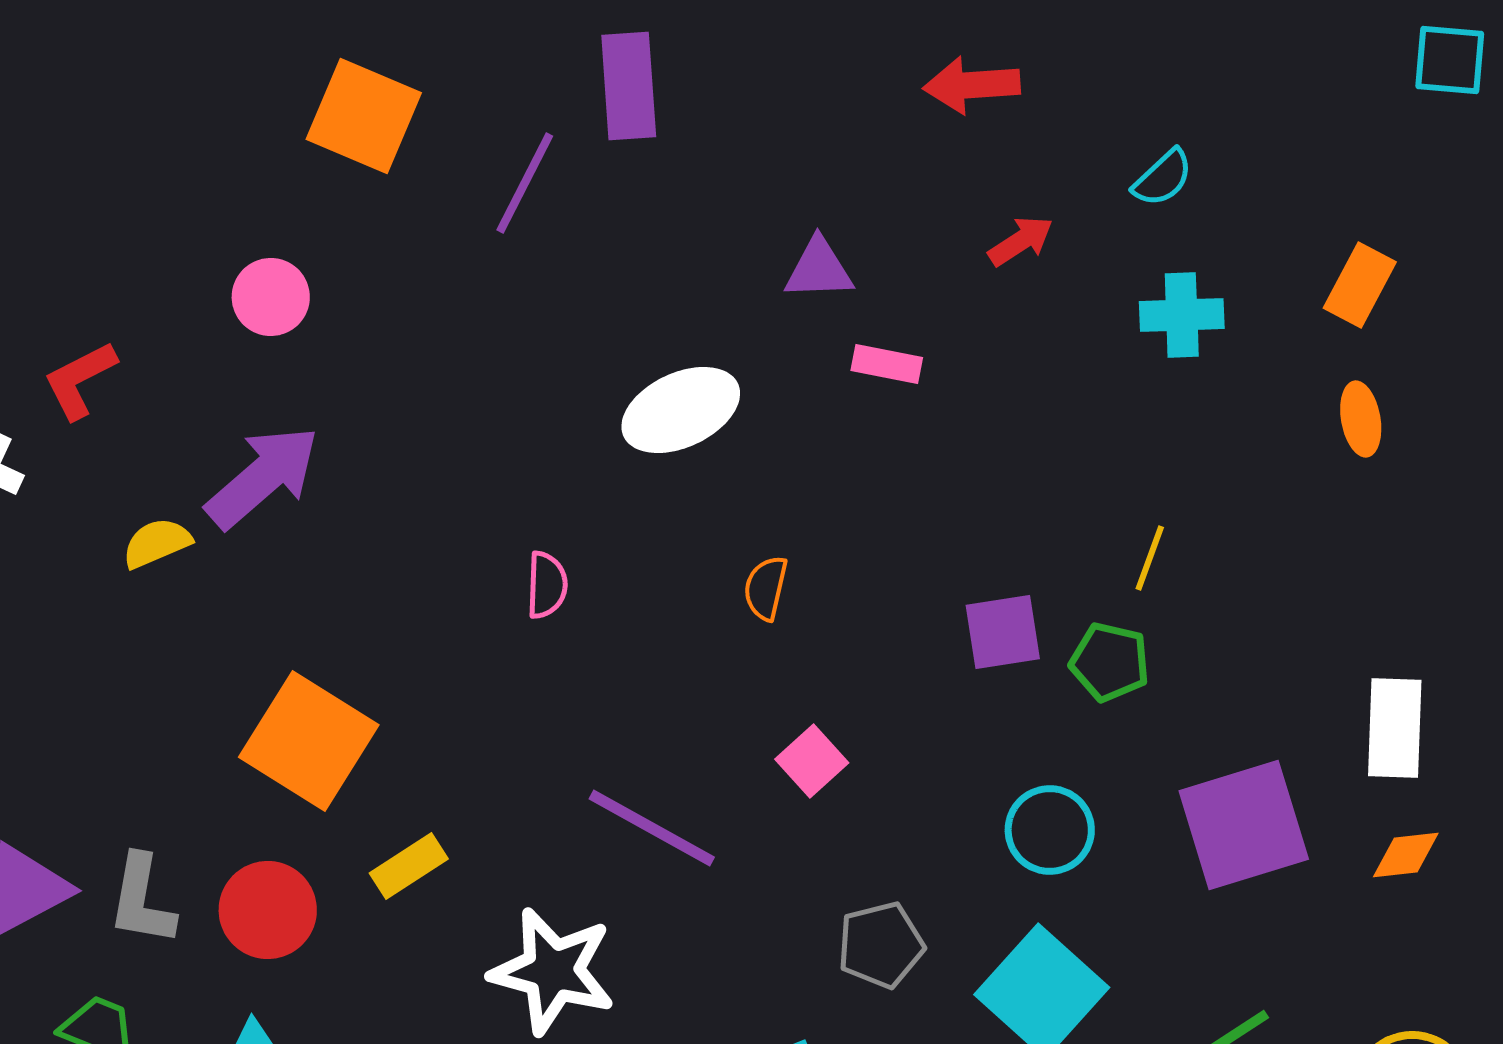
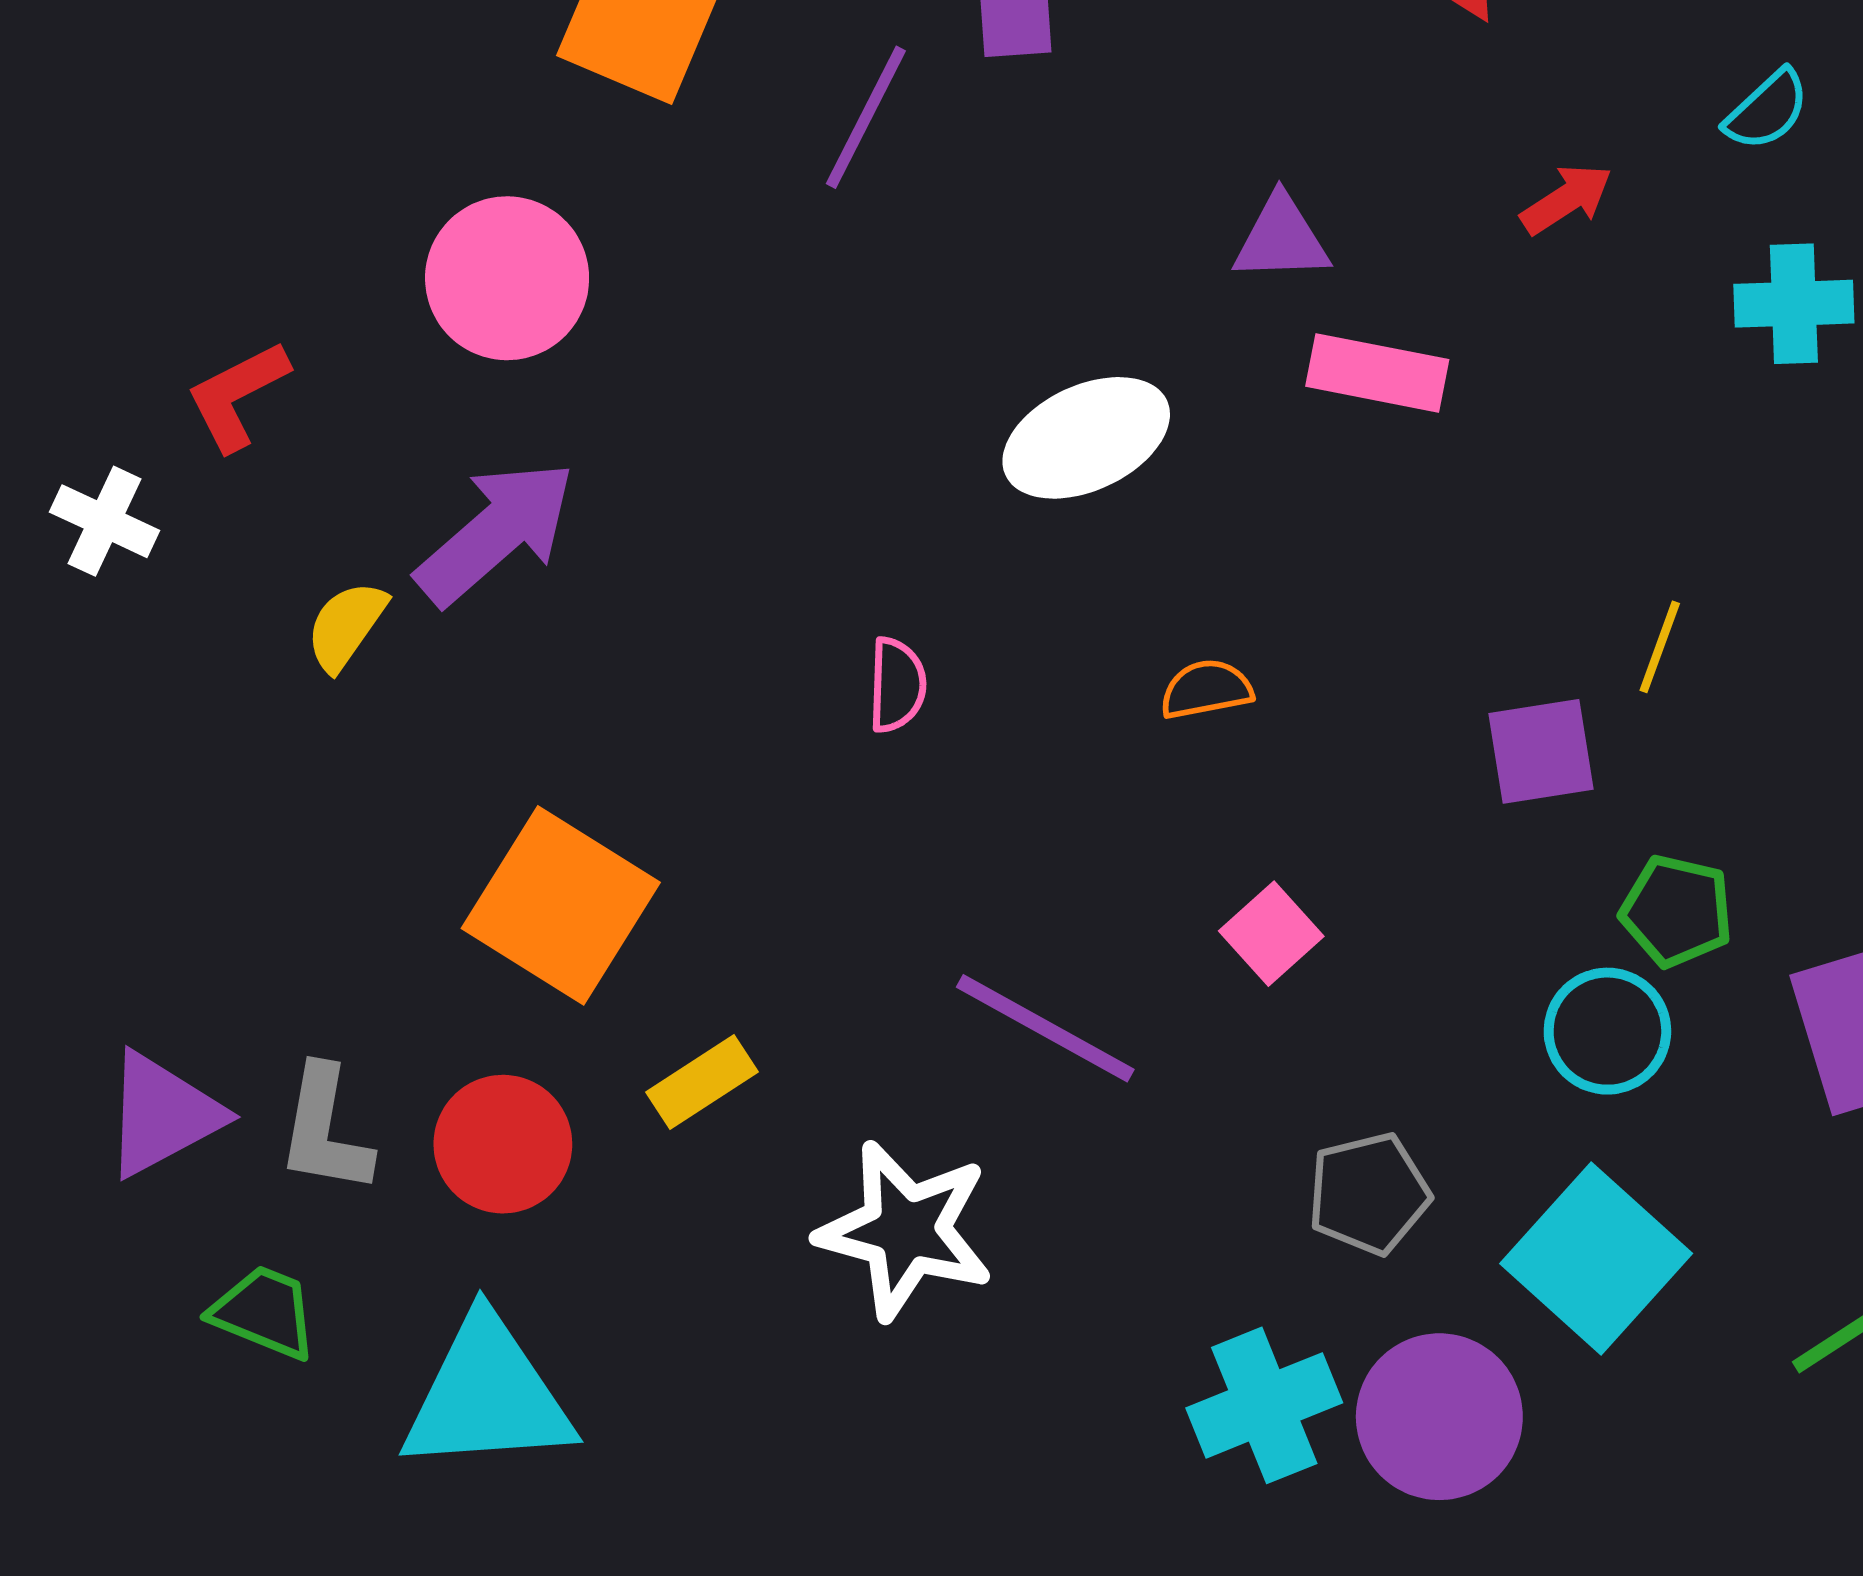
pink circle: (271, 297) -> (507, 278), size x1.5
pink rectangle: (887, 364) -> (1377, 373), size x1.4
yellow semicircle: (157, 543) -> (346, 626), turned -32
yellow line: (1150, 558) -> (1660, 647), moved
orange semicircle: (766, 588) -> (1206, 689), turned 66
green pentagon: (1110, 662) -> (1677, 911), moved

